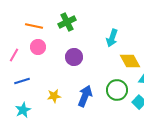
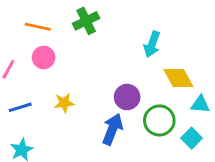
purple circle: (74, 57) -> (127, 97), moved
yellow star: (54, 96) -> (64, 103), moved

